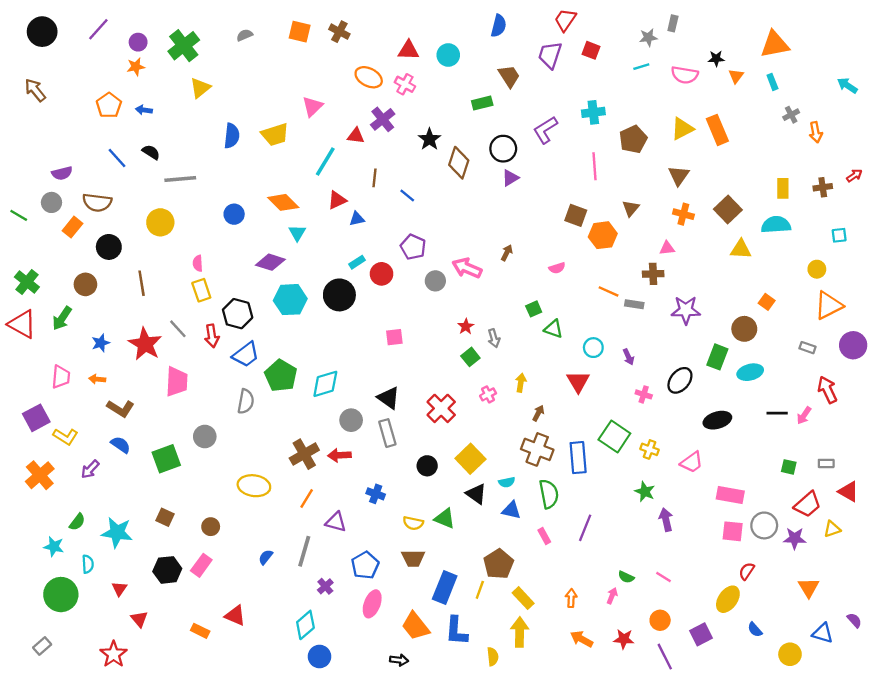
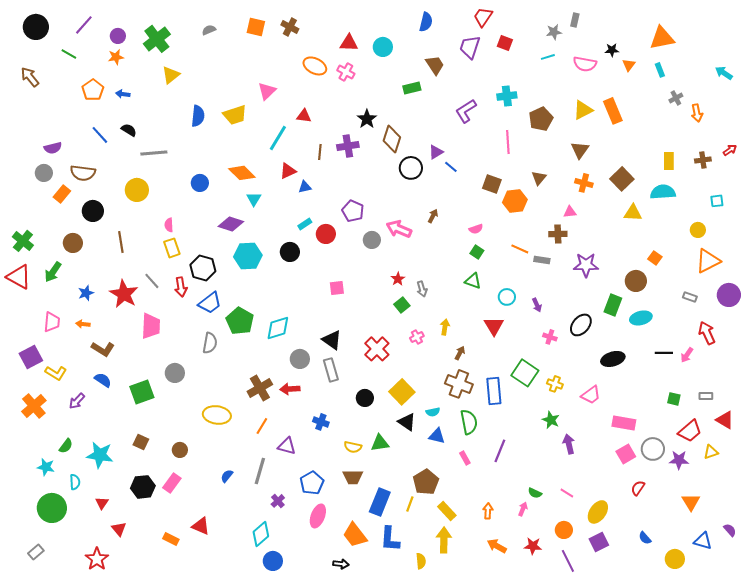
purple cross: (383, 119) -> (348, 146), moved, turned 30
black circle: (503, 149) -> (411, 168), moved
blue line: (407, 195) -> (451, 167), moved
green line: (19, 215) -> (69, 54), moved
black circle: (339, 295) -> (290, 252), size x0.7
green square: (534, 309) -> (477, 252), moved, turned -32
green triangle: (445, 518) -> (380, 443), turned -30
pink square: (733, 531) -> (626, 454), turned -36
yellow ellipse: (728, 599) -> (598, 512), moved

